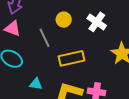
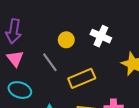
pink triangle: (13, 28) -> (15, 59), turned 42

